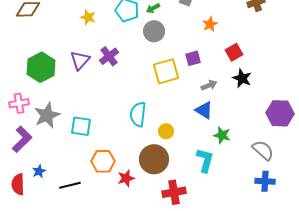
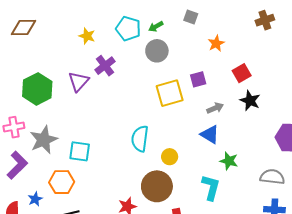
purple cross: (109, 56) -> (105, 66), moved
gray semicircle: (263, 150) -> (272, 177), turned -35
orange hexagon: (103, 161) -> (62, 182), moved

